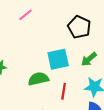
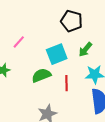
pink line: (25, 15) -> (19, 42), moved

